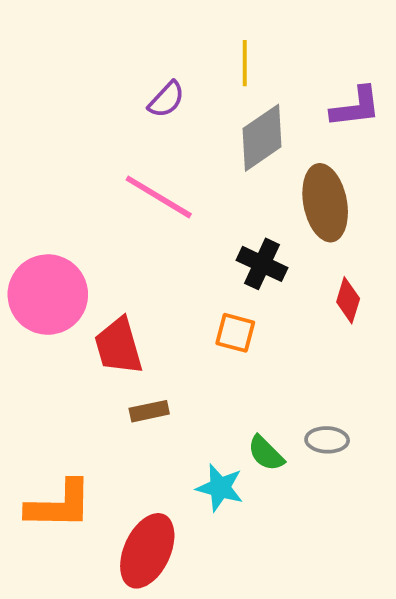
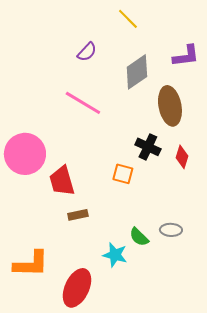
yellow line: (245, 63) -> (128, 19), moved, turned -45
black cross: (262, 264) -> (148, 147), moved

